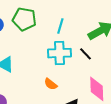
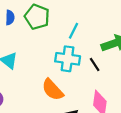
orange semicircle: (51, 84) -> (53, 90), size x1.6

